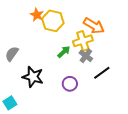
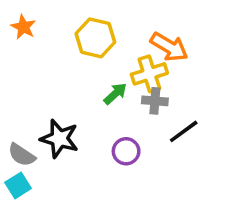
orange star: (37, 15) -> (23, 27), moved
gray semicircle: (12, 54) -> (22, 155), moved, turned -91
gray cross: (86, 56) -> (155, 101), turned -32

